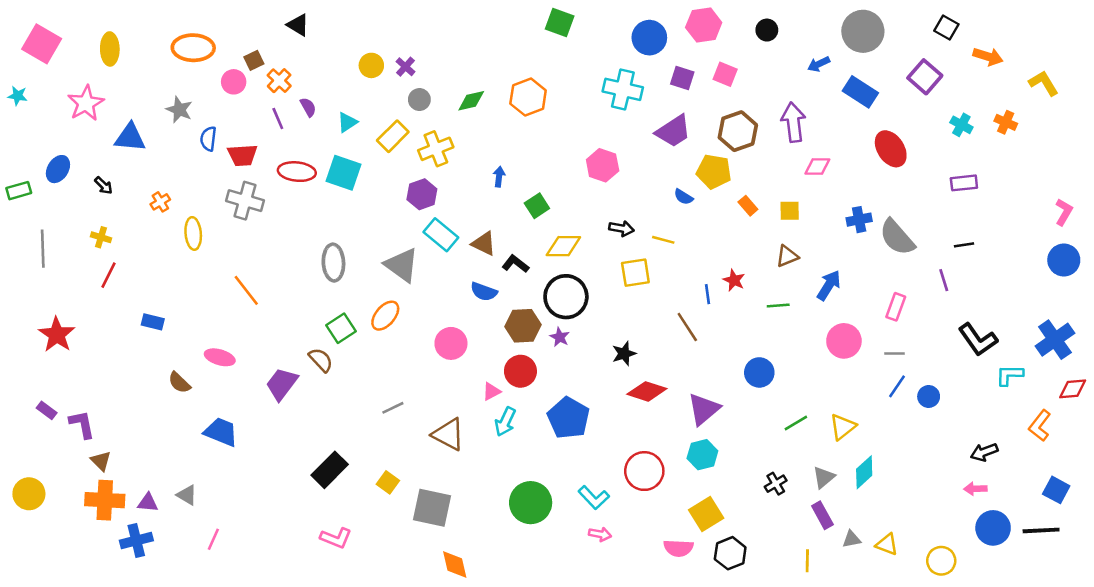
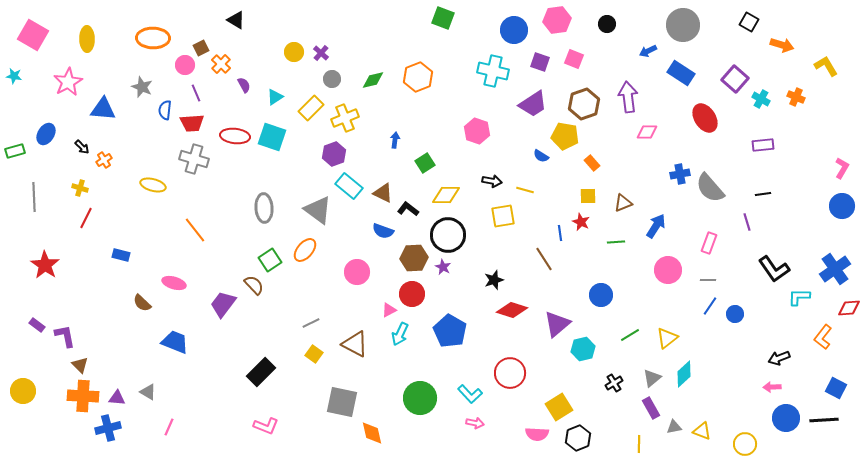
purple square: (925, 77) -> (735, 79), moved
purple line: (278, 118) -> (196, 93), moved
orange cross: (160, 202) -> (104, 160), moved
yellow square: (790, 211) -> (588, 196), moved
yellow ellipse: (193, 233) -> (153, 185), turned -70
cyan hexagon: (702, 455) -> (583, 349), moved
yellow square: (388, 482) -> (314, 354), moved
orange diamond: (455, 565) -> (372, 433), moved

